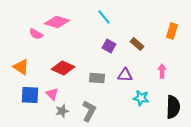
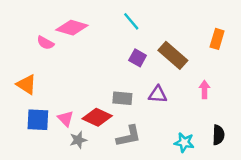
brown rectangle: (137, 44) -> (173, 55), size x1.6
red diamond: (63, 68) -> (97, 117), moved
cyan star: (141, 98) -> (184, 142), moved
black semicircle: (173, 107) -> (218, 135), size x0.7
gray L-shape: (89, 111) -> (129, 136), moved, turned 50

